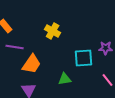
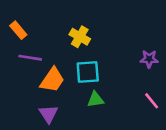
cyan square: (84, 58) -> (88, 72), moved

